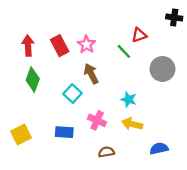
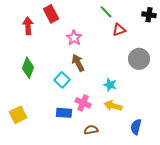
red arrow: (28, 46) -> (28, 26), moved
red rectangle: (60, 46) -> (51, 14), moved
green line: (124, 51) -> (106, 12), moved
blue rectangle: (64, 132) -> (64, 113), moved
blue semicircle: (159, 149) -> (136, 127), turned -63

